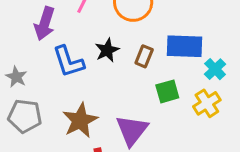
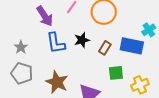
purple arrow: (45, 24) -> (45, 16), turned -60
cyan cross: (215, 69) -> (149, 30), moved
brown star: (80, 121) -> (57, 82), turned -30

